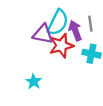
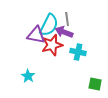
gray line: (90, 24) -> (67, 19), moved
purple arrow: (75, 31) -> (64, 32), turned -48

